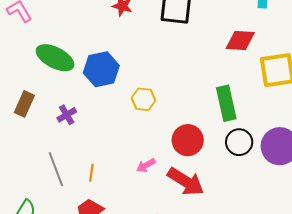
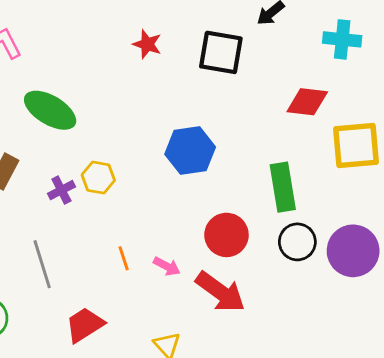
blue hexagon: (101, 69) -> (190, 151), moved
yellow hexagon: (143, 99) -> (98, 178), moved
pink arrow: (146, 165) -> (167, 266), turned -126
orange line: (91, 173) -> (124, 258), moved, turned -30

